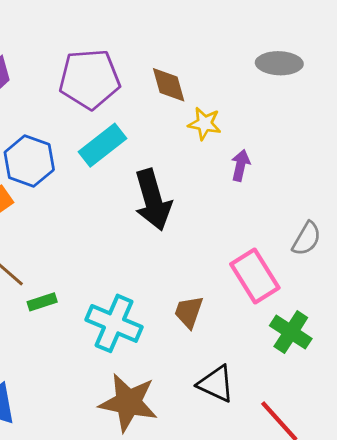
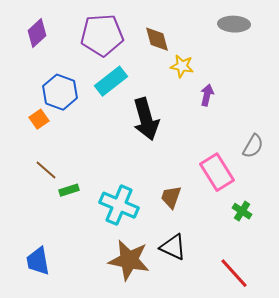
green cross: (291, 332) -> (242, 211), size x0.7
black triangle: (216, 384) -> (173, 247), moved

